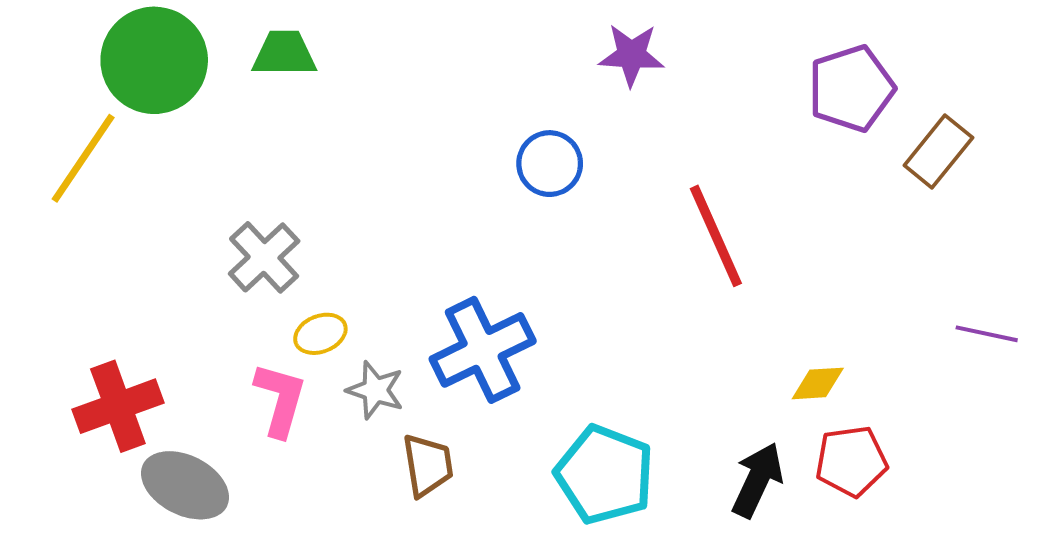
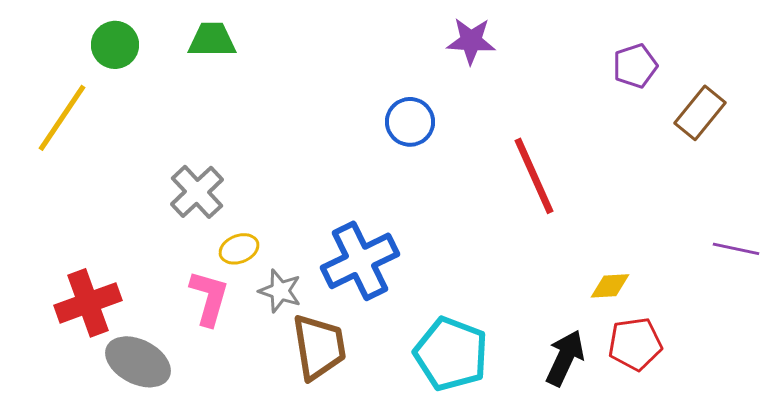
green circle: (154, 60) -> (115, 45), size x0.6
purple pentagon: (851, 88) -> (635, 66), size x0.7
brown trapezoid: (428, 465) -> (319, 347), size x1.4

